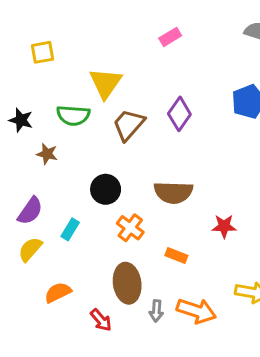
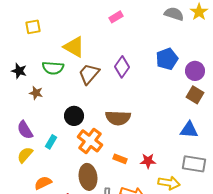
yellow triangle: (106, 83) -> (74, 47), turned -35
purple semicircle: (30, 211) -> (25, 130), turned 114
red star: (224, 226) -> (148, 161), moved
orange cross: (130, 228) -> (90, 141), size x1.4

